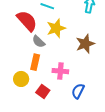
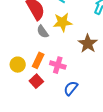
brown star: (85, 44) -> (88, 44), turned -30
orange rectangle: (35, 62) -> (38, 60), moved

